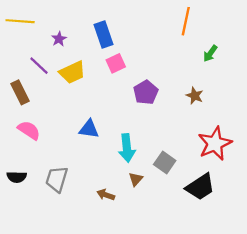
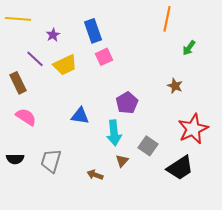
purple pentagon: (146, 92) -> (127, 103), moved

